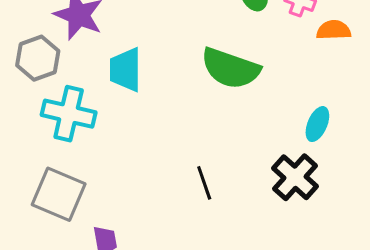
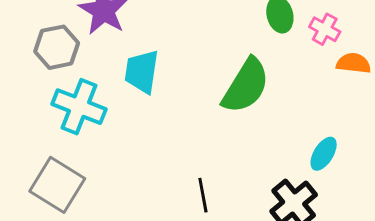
green semicircle: (230, 68) -> (246, 86), turned -86

